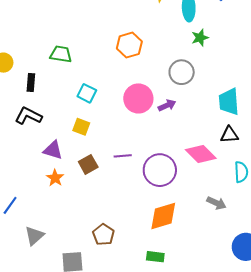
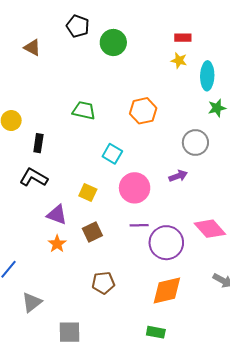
green trapezoid: (61, 54) -> (84, 110), moved
cyan square: (87, 93) -> (112, 154), moved
pink circle: (138, 98) -> (135, 188), moved
purple line: (123, 156) -> (139, 225), moved
brown pentagon: (103, 234) -> (103, 283), moved, turned 30

